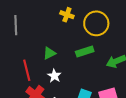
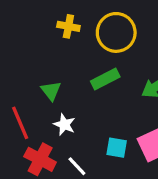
green triangle: (49, 53) -> (51, 91), turned -32

